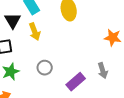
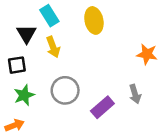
gray circle: (45, 68) -> (65, 90), size x1.5

